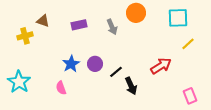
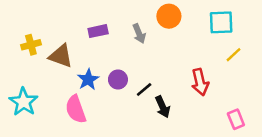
brown triangle: (43, 21) -> (61, 56), moved, size x1.5
red arrow: (161, 66) -> (200, 82), turned 110
pink semicircle: (61, 88) -> (76, 109), size x1.6

